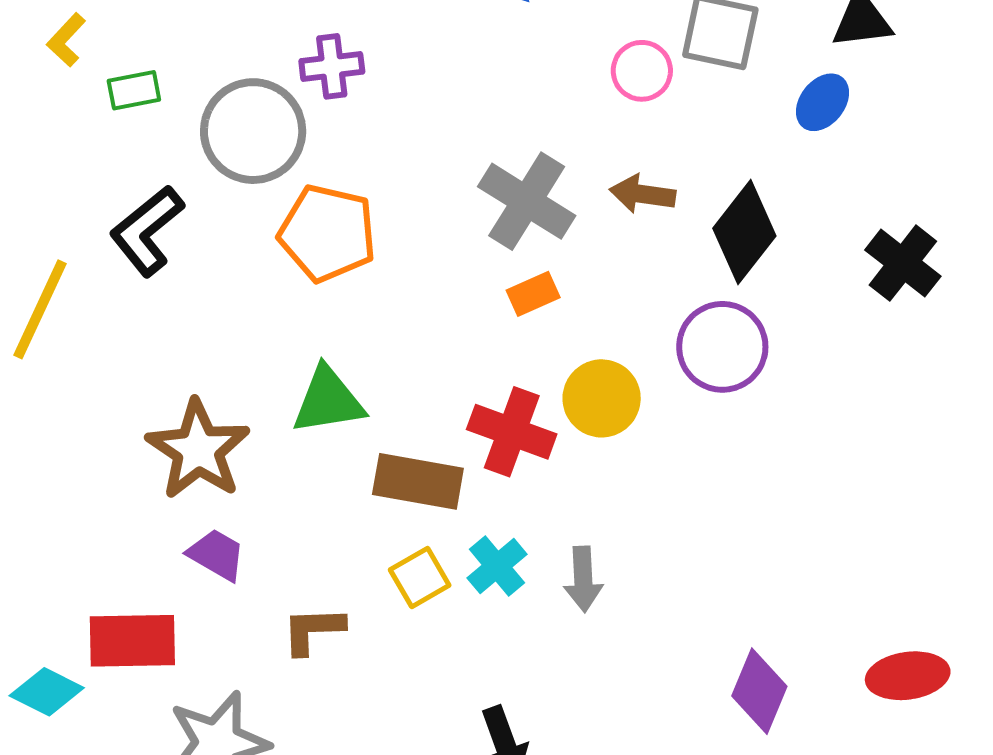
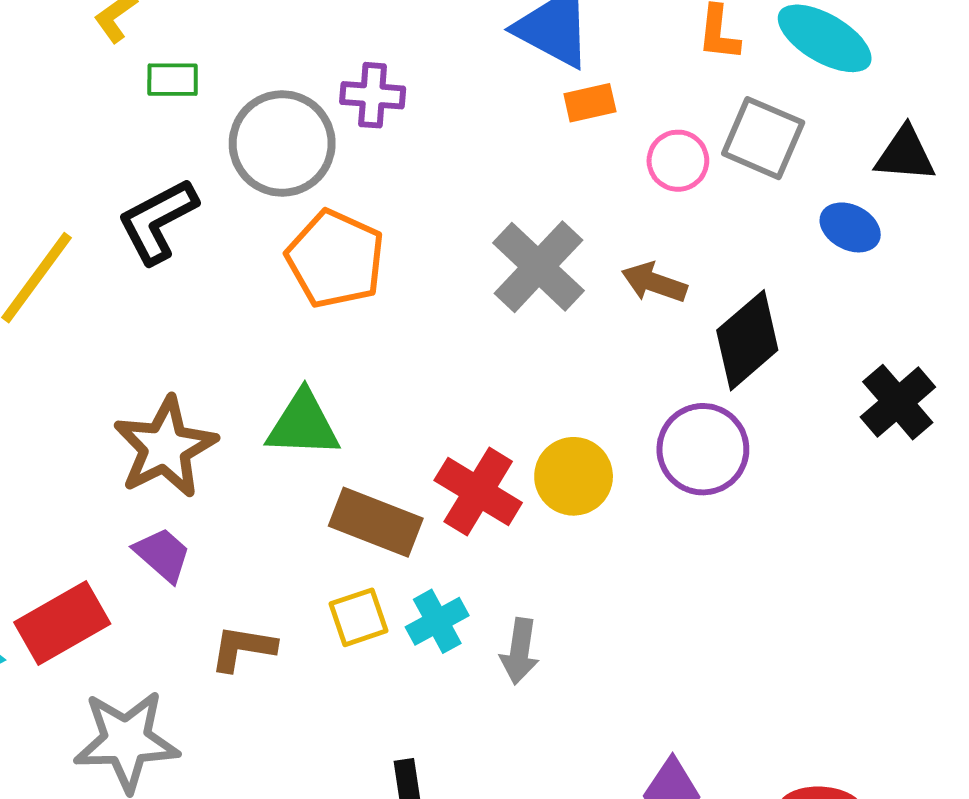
blue ellipse: (822, 102) -> (850, 227), turned 68
orange rectangle: (533, 294) -> (590, 103), moved
red rectangle: (132, 641) -> (62, 623), turned -40

